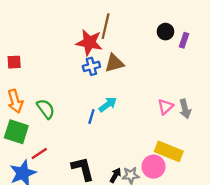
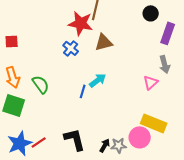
purple rectangle: (184, 40) -> (168, 33), moved, size x1.5
blue cross: (91, 66) -> (71, 48), moved, turned -35
gray arrow: (185, 109) -> (165, 64), moved
red line: (39, 154) -> (39, 142), moved

